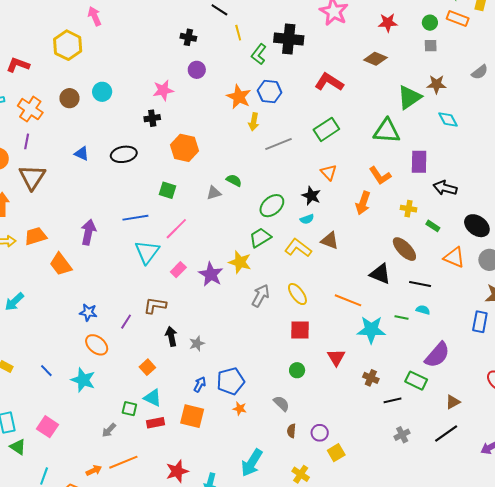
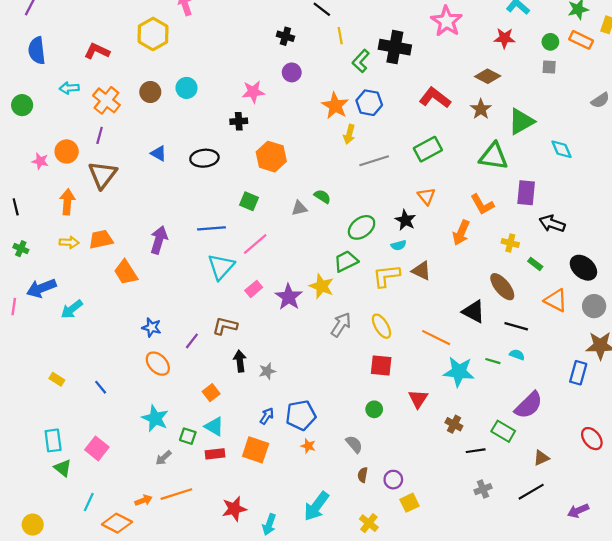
brown star: (436, 84) -> (481, 109), moved, turned 30
yellow L-shape: (298, 248) -> (386, 276), turned -48
cyan star: (83, 380) -> (155, 418), moved

